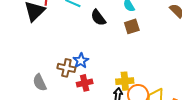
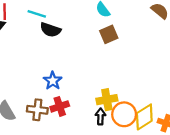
black semicircle: (98, 18) -> (50, 30), moved, turned -30
brown cross: (66, 68) -> (37, 110), moved

